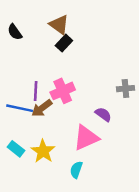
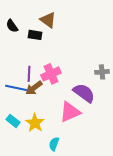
black rectangle: (64, 43) -> (35, 35), moved, turned 56
purple semicircle: (103, 114) -> (84, 93), size x1.6
cyan semicircle: (76, 170) -> (54, 144), moved

